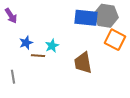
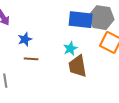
blue star: (26, 43) -> (25, 39), moved
cyan star: (52, 46) -> (70, 49), moved

